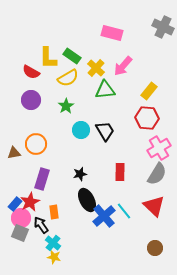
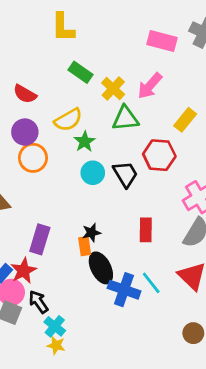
pink rectangle: (112, 33) -> (162, 41), moved
yellow L-shape: (48, 58) -> (63, 27), moved
yellow semicircle: (68, 78) -> (68, 120), moved
green star: (66, 106) -> (85, 142), moved
red hexagon: (147, 118) -> (159, 155), moved
orange circle: (36, 144) -> (33, 158), moved
orange rectangle: (54, 212) -> (85, 246), moved
blue cross: (104, 216) -> (124, 290), turned -30

